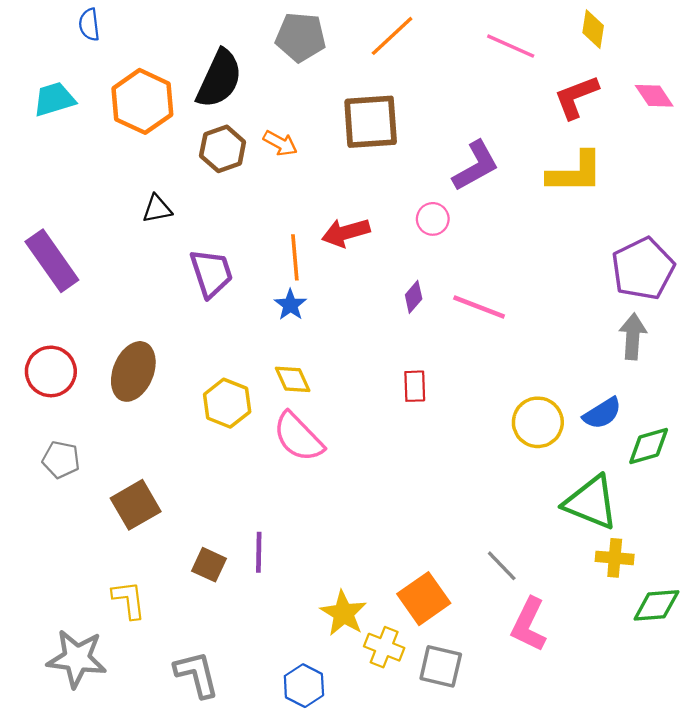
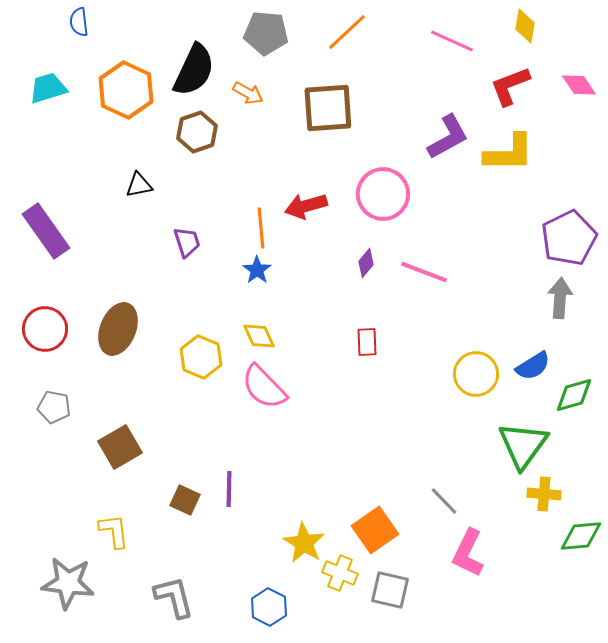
orange arrow: (280, 143) -> (248, 93), moved
purple L-shape: (476, 166) -> (448, 137), moved
pink circle: (433, 219) -> (383, 194), size x1.8
purple trapezoid: (211, 273) -> (187, 242), size x0.7
green triangle: (591, 503) -> (523, 445), turned 44

